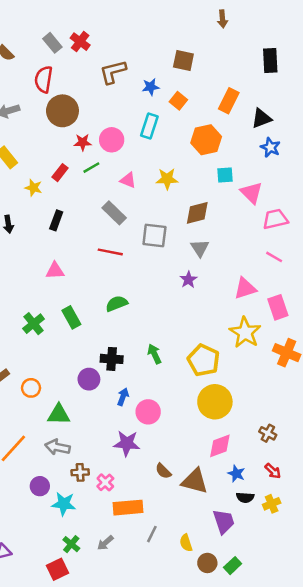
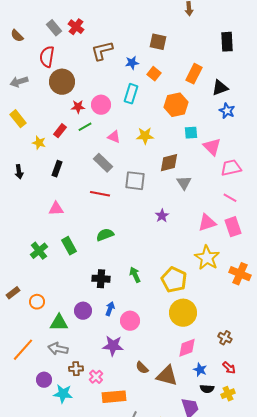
gray triangle: (200, 248) -> (184, 183), moved
pink rectangle: (278, 307) -> (233, 227), moved
purple circle: (89, 379) -> (83, 311), moved

